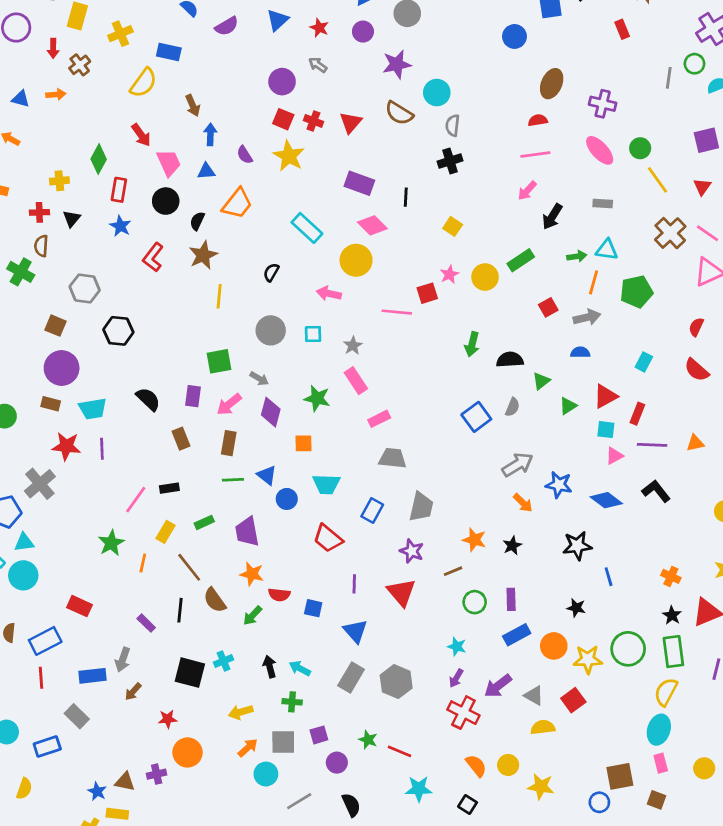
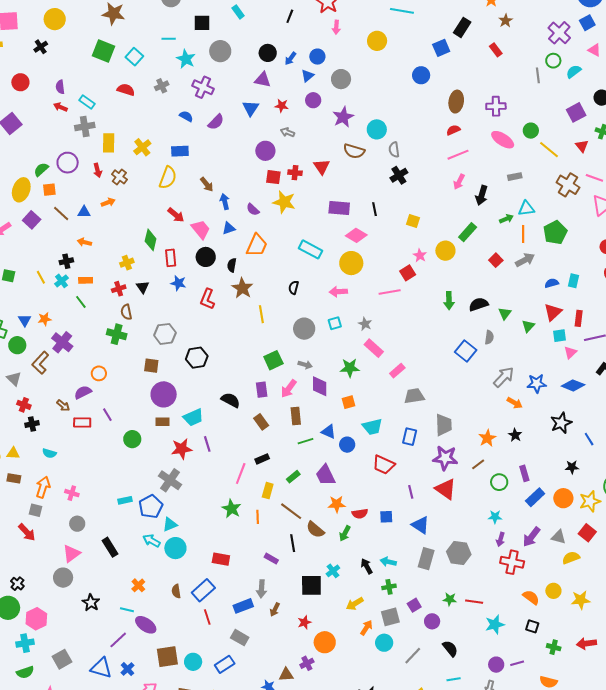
blue semicircle: (580, 352) -> (552, 283), moved
orange star: (474, 540) -> (487, 438), turned -30
purple star: (412, 551) -> (445, 458), size x1.4

